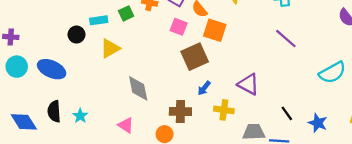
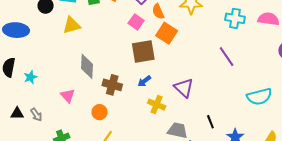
blue ellipse: (52, 69) -> (16, 30), turned -35
brown cross: (180, 111) -> (112, 85), moved

